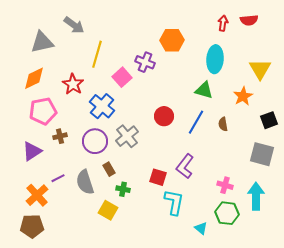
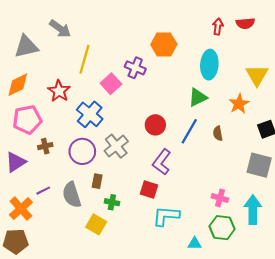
green triangle: (204, 90) -> (198, 97), turned -42
purple L-shape: (185, 166) -> (162, 162), moved
brown rectangle: (109, 169) -> (97, 181), turned 40
cyan L-shape: (174, 202) -> (166, 216), turned -96
cyan triangle: (201, 228) -> (195, 244), turned -40

